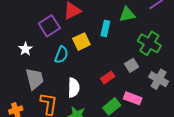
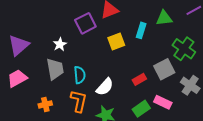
cyan semicircle: (61, 55) -> (80, 75), moved, turned -30
gray square: (132, 65) -> (164, 69), size x1.5
gray trapezoid: (35, 79) -> (55, 69), moved
white semicircle: (74, 88) -> (105, 87), turned 36

